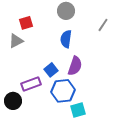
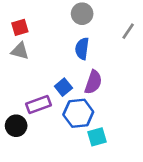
red square: (26, 23) -> (20, 27), moved
gray triangle: (16, 41) -> (20, 51), turned 42

